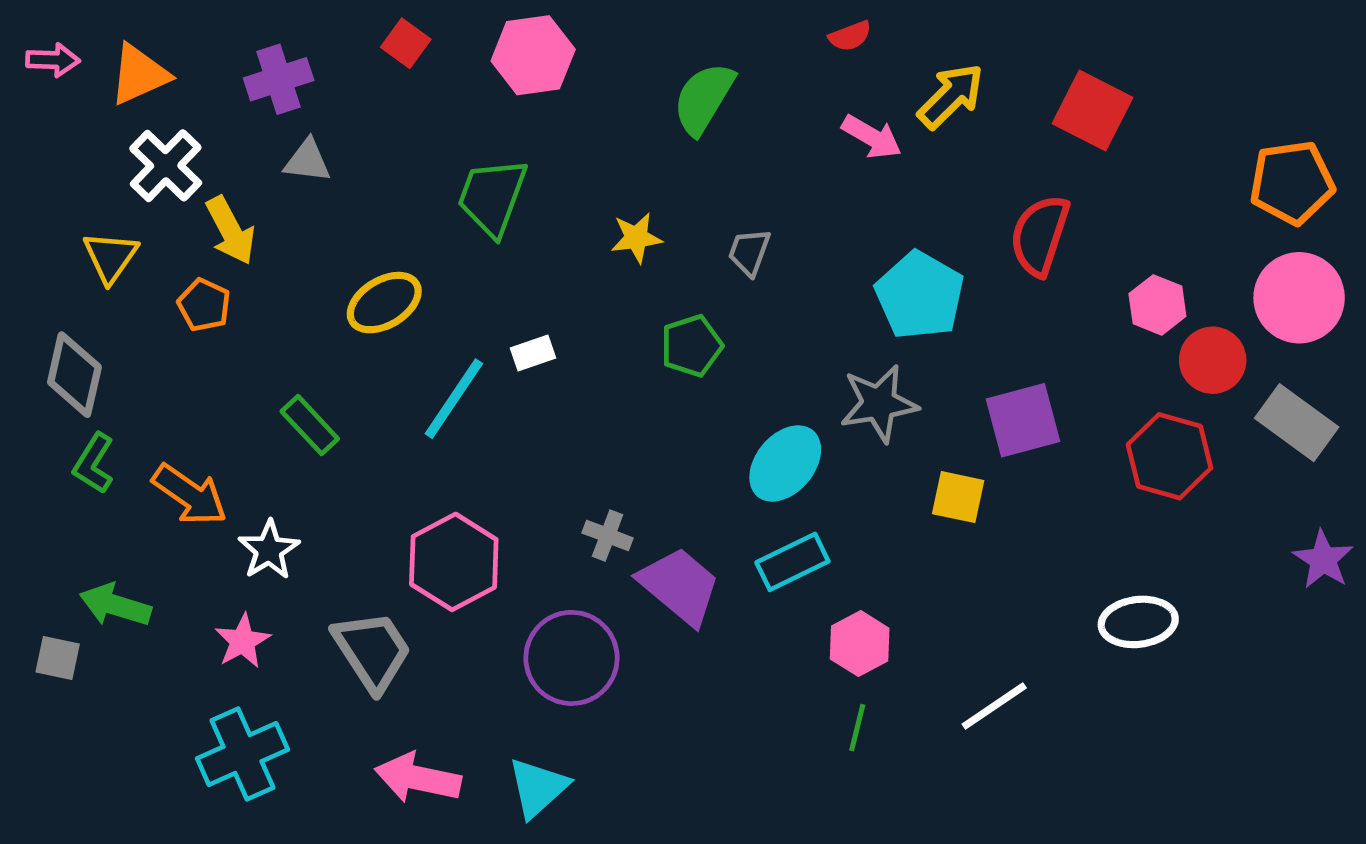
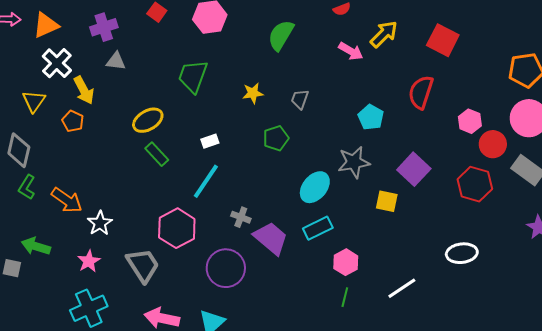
cyan pentagon: (920, 295) -> (371, 117), size x0.7
cyan line: (454, 399) -> (206, 181), moved
purple square: (1023, 420) -> (414, 169), turned -32
green rectangle: (310, 425) -> (157, 154), moved

